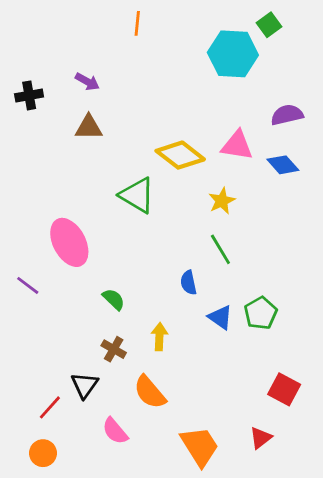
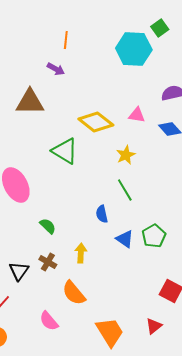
orange line: (137, 23) -> (66, 40), moved
purple arrow: (87, 82) -> (56, 69), moved
brown triangle: (89, 127) -> (30, 102), size x1.4
pink triangle: (237, 145) -> (137, 115), size x0.7
black triangle: (85, 385) -> (19, 271), moved

